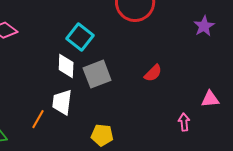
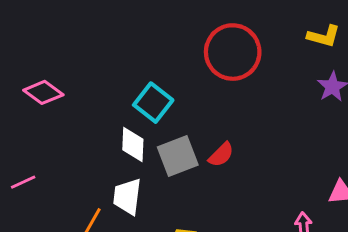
red semicircle: (153, 73) -> (221, 155), moved

